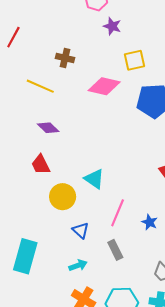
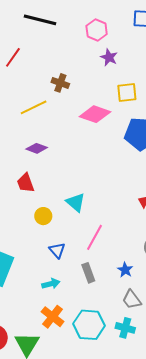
yellow line: (40, 86) -> (34, 107), turned -56
purple diamond: (48, 128) -> (37, 148), turned -30
yellow circle: (63, 197) -> (43, 216), size x0.7
blue star: (150, 222) -> (125, 270), moved

